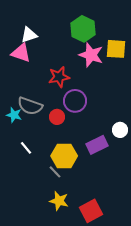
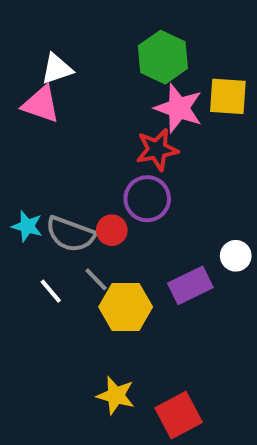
red star: (59, 77) -> (157, 150), moved
gray semicircle: (30, 106) -> (70, 234), moved
gray line: (55, 172) -> (96, 279), moved

